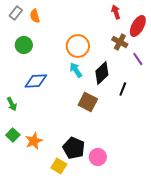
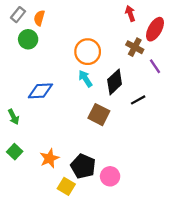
orange semicircle: (35, 16) -> (39, 18), turned 32
green circle: (24, 45) -> (28, 39), moved
black line: (123, 89) -> (138, 100), turned 40
orange star: (34, 141) -> (49, 158), moved

